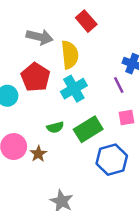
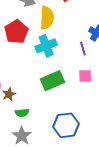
green semicircle: (55, 127) -> (22, 113), moved
blue hexagon: (112, 160) -> (66, 125), moved

